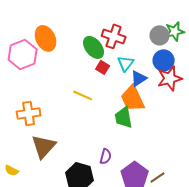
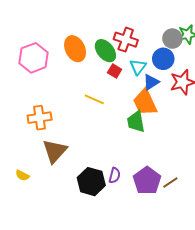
orange ellipse: (46, 38) -> (75, 49), moved
blue circle: (164, 60) -> (163, 59), moved
purple semicircle: (106, 156) -> (115, 175), moved

